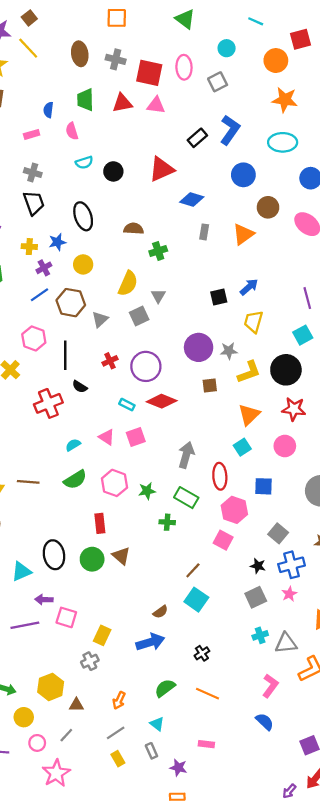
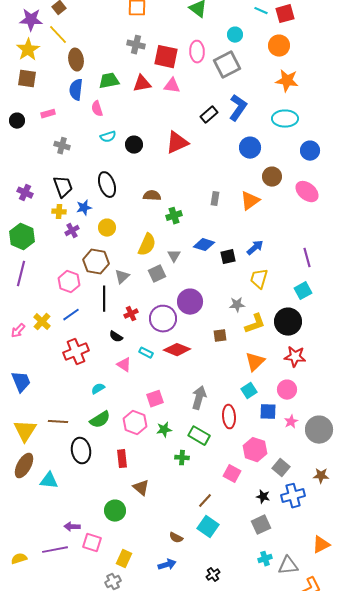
red square: (301, 39) -> (285, 14), moved
brown ellipse: (80, 54) -> (76, 60), moved
gray square: (218, 82) -> (227, 65), size x1.5
green trapezoid: (85, 100) -> (109, 81), turned 80
blue semicircle: (48, 110) -> (76, 90), size x1.5
pink rectangle: (32, 134) -> (48, 114), moved
blue diamond: (192, 199) -> (204, 245), moved
black trapezoid: (34, 203) -> (63, 187), moved
blue line: (39, 295) -> (71, 315), moved
pink hexagon: (34, 338) -> (69, 282), moved
purple circle: (199, 347) -> (190, 302), moved
black line: (65, 355) -> (104, 299), moved
black semicircle: (80, 387) -> (116, 337), moved
pink triangle: (107, 437) -> (124, 365), moved
pink square: (136, 437) -> (155, 399), moved
blue square: (264, 486) -> (268, 412), moved
pink hexagon: (234, 510) -> (255, 450), moved
black ellipse: (54, 555) -> (81, 451), moved
green circle: (92, 559) -> (115, 511), moved
cyan triangle: (21, 572) -> (49, 481), moved, turned 30
pink star: (289, 594) -> (291, 422), moved
brown semicircle: (160, 612) -> (176, 538), turned 64
blue arrow: (150, 642) -> (167, 565), size x0.7

